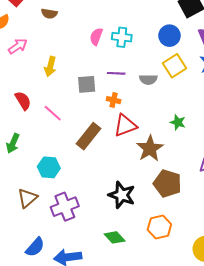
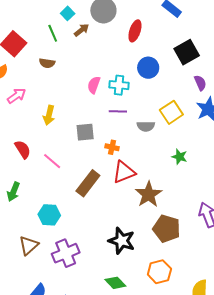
blue circle: (169, 36) -> (148, 68), moved
purple line: (116, 73) -> (118, 111), moved
green star: (178, 122) -> (179, 157), moved

